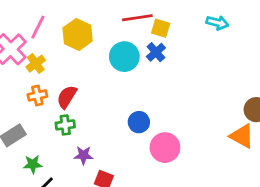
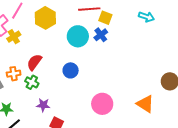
orange cross: (37, 95) -> (14, 74), moved
blue circle: (139, 122) -> (71, 70), moved
green cross: (65, 125) -> (32, 82), turned 32
orange triangle: (242, 136) -> (145, 104), moved

